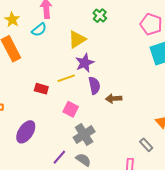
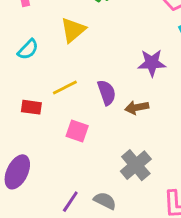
cyan semicircle: (39, 30) -> (28, 49), moved
purple star: (85, 63) -> (152, 63), moved, turned 30
gray cross: (84, 135) -> (136, 165), moved

